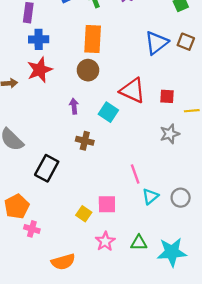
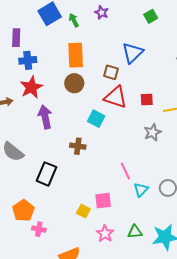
brown square: (186, 42) -> (111, 72), moved
purple arrow: (74, 106) -> (45, 117), moved, size x1.6

